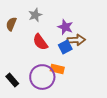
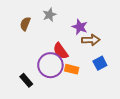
red semicircle: (40, 42) -> (61, 51), moved
blue square: (65, 47) -> (100, 63), moved
purple circle: (42, 77) -> (50, 65), moved

